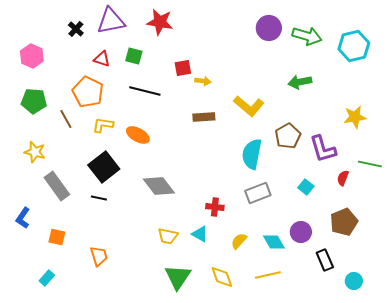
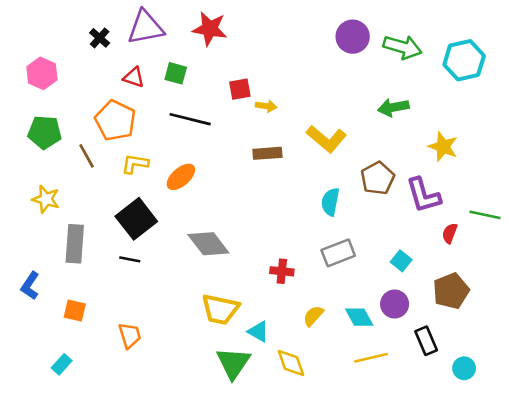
yellow star: (355, 117) -> (443, 147), moved, turned 30
orange ellipse: (138, 135) -> (181, 177), turned -70
cyan semicircle: (252, 154) -> (330, 202), size x0.7
gray rectangle: (57, 186) -> (75, 244), turned 40
cyan square: (306, 187) -> (401, 261), moved
cyan triangle: (200, 234) -> (258, 332), moved
yellow trapezoid: (168, 236) -> (220, 309), size x1.4
yellow line: (268, 275) -> (371, 358), moved

